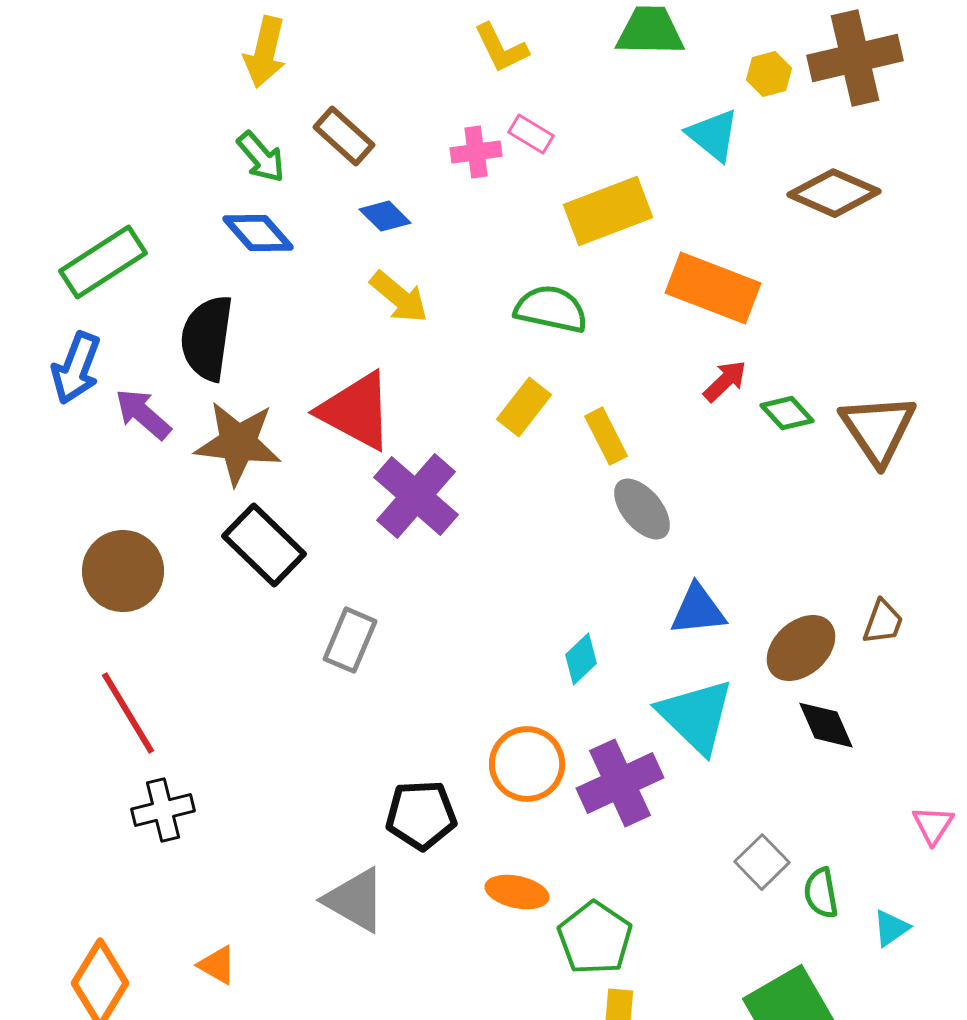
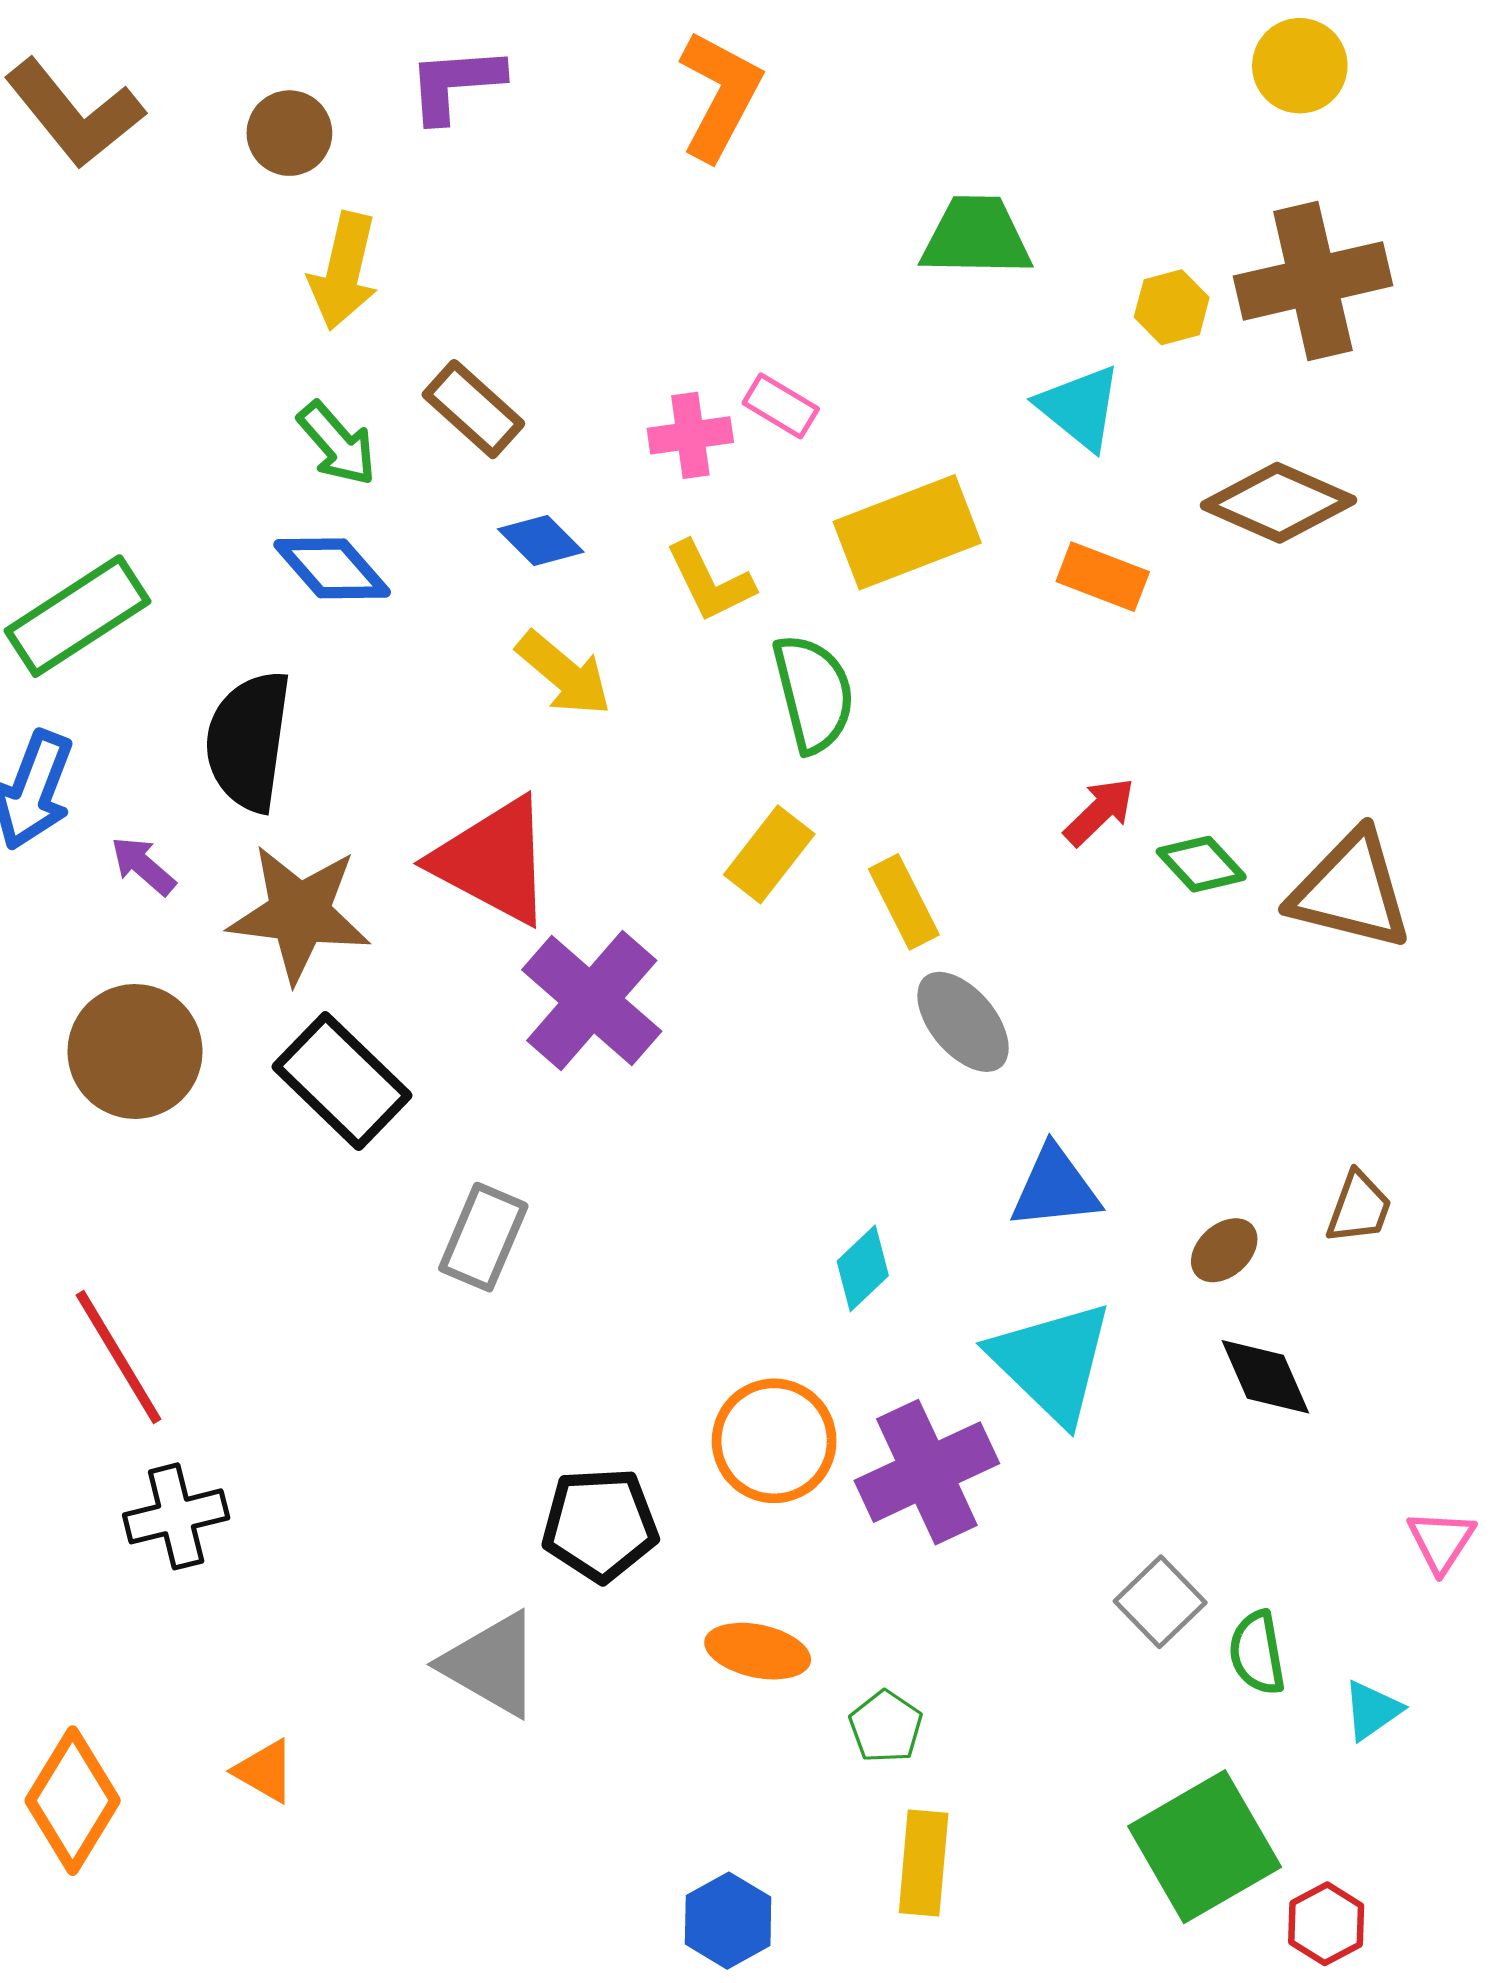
yellow L-shape: (501, 48) -> (710, 582), moved
orange rectangle: (713, 288) -> (1103, 577), moved, size x0.6
green semicircle: (551, 309) -> (814, 693), turned 64
purple arrow: (143, 414) -> (143, 866), size x0.7
brown triangle: (878, 429) -> (1351, 890), turned -42
brown circle: (123, 571) -> (135, 1051), moved
brown ellipse: (801, 648) -> (1224, 1250), size x0.6
green pentagon: (595, 938) -> (886, 1727), size x0.6

